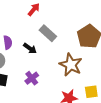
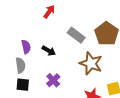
gray rectangle: (48, 33) -> (76, 35), moved

